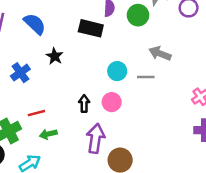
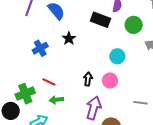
green circle: (138, 15) -> (134, 25), moved
gray line: (146, 77) -> (141, 103), moved
red line: (36, 113) -> (49, 82), turned 32

